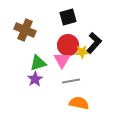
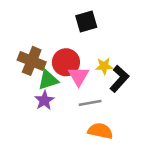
brown cross: (25, 30) -> (32, 61), moved
black L-shape: (94, 43) -> (119, 79), moved
red circle: (68, 45) -> (66, 62), moved

